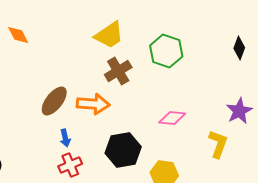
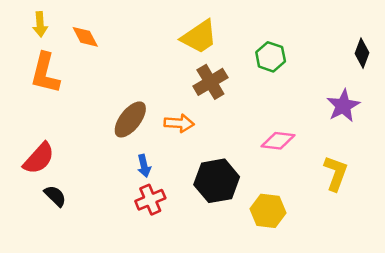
green hexagon: (166, 51) -> (271, 57), size x0.7
orange arrow: (93, 104) -> (179, 123), size x0.7
purple star: (239, 111) -> (343, 106), moved

